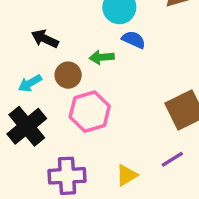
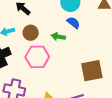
green arrow: (102, 57) -> (58, 37), moved

